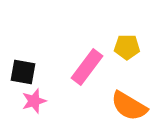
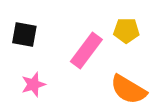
black square: (23, 72) -> (24, 34), moved

